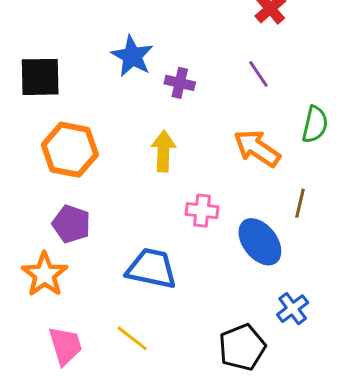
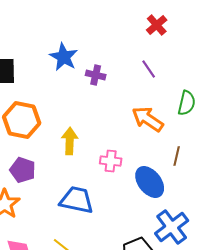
yellow arrow: (163, 151) -> (70, 141), moved
blue cross: (293, 309) -> (172, 227), size x1.6

